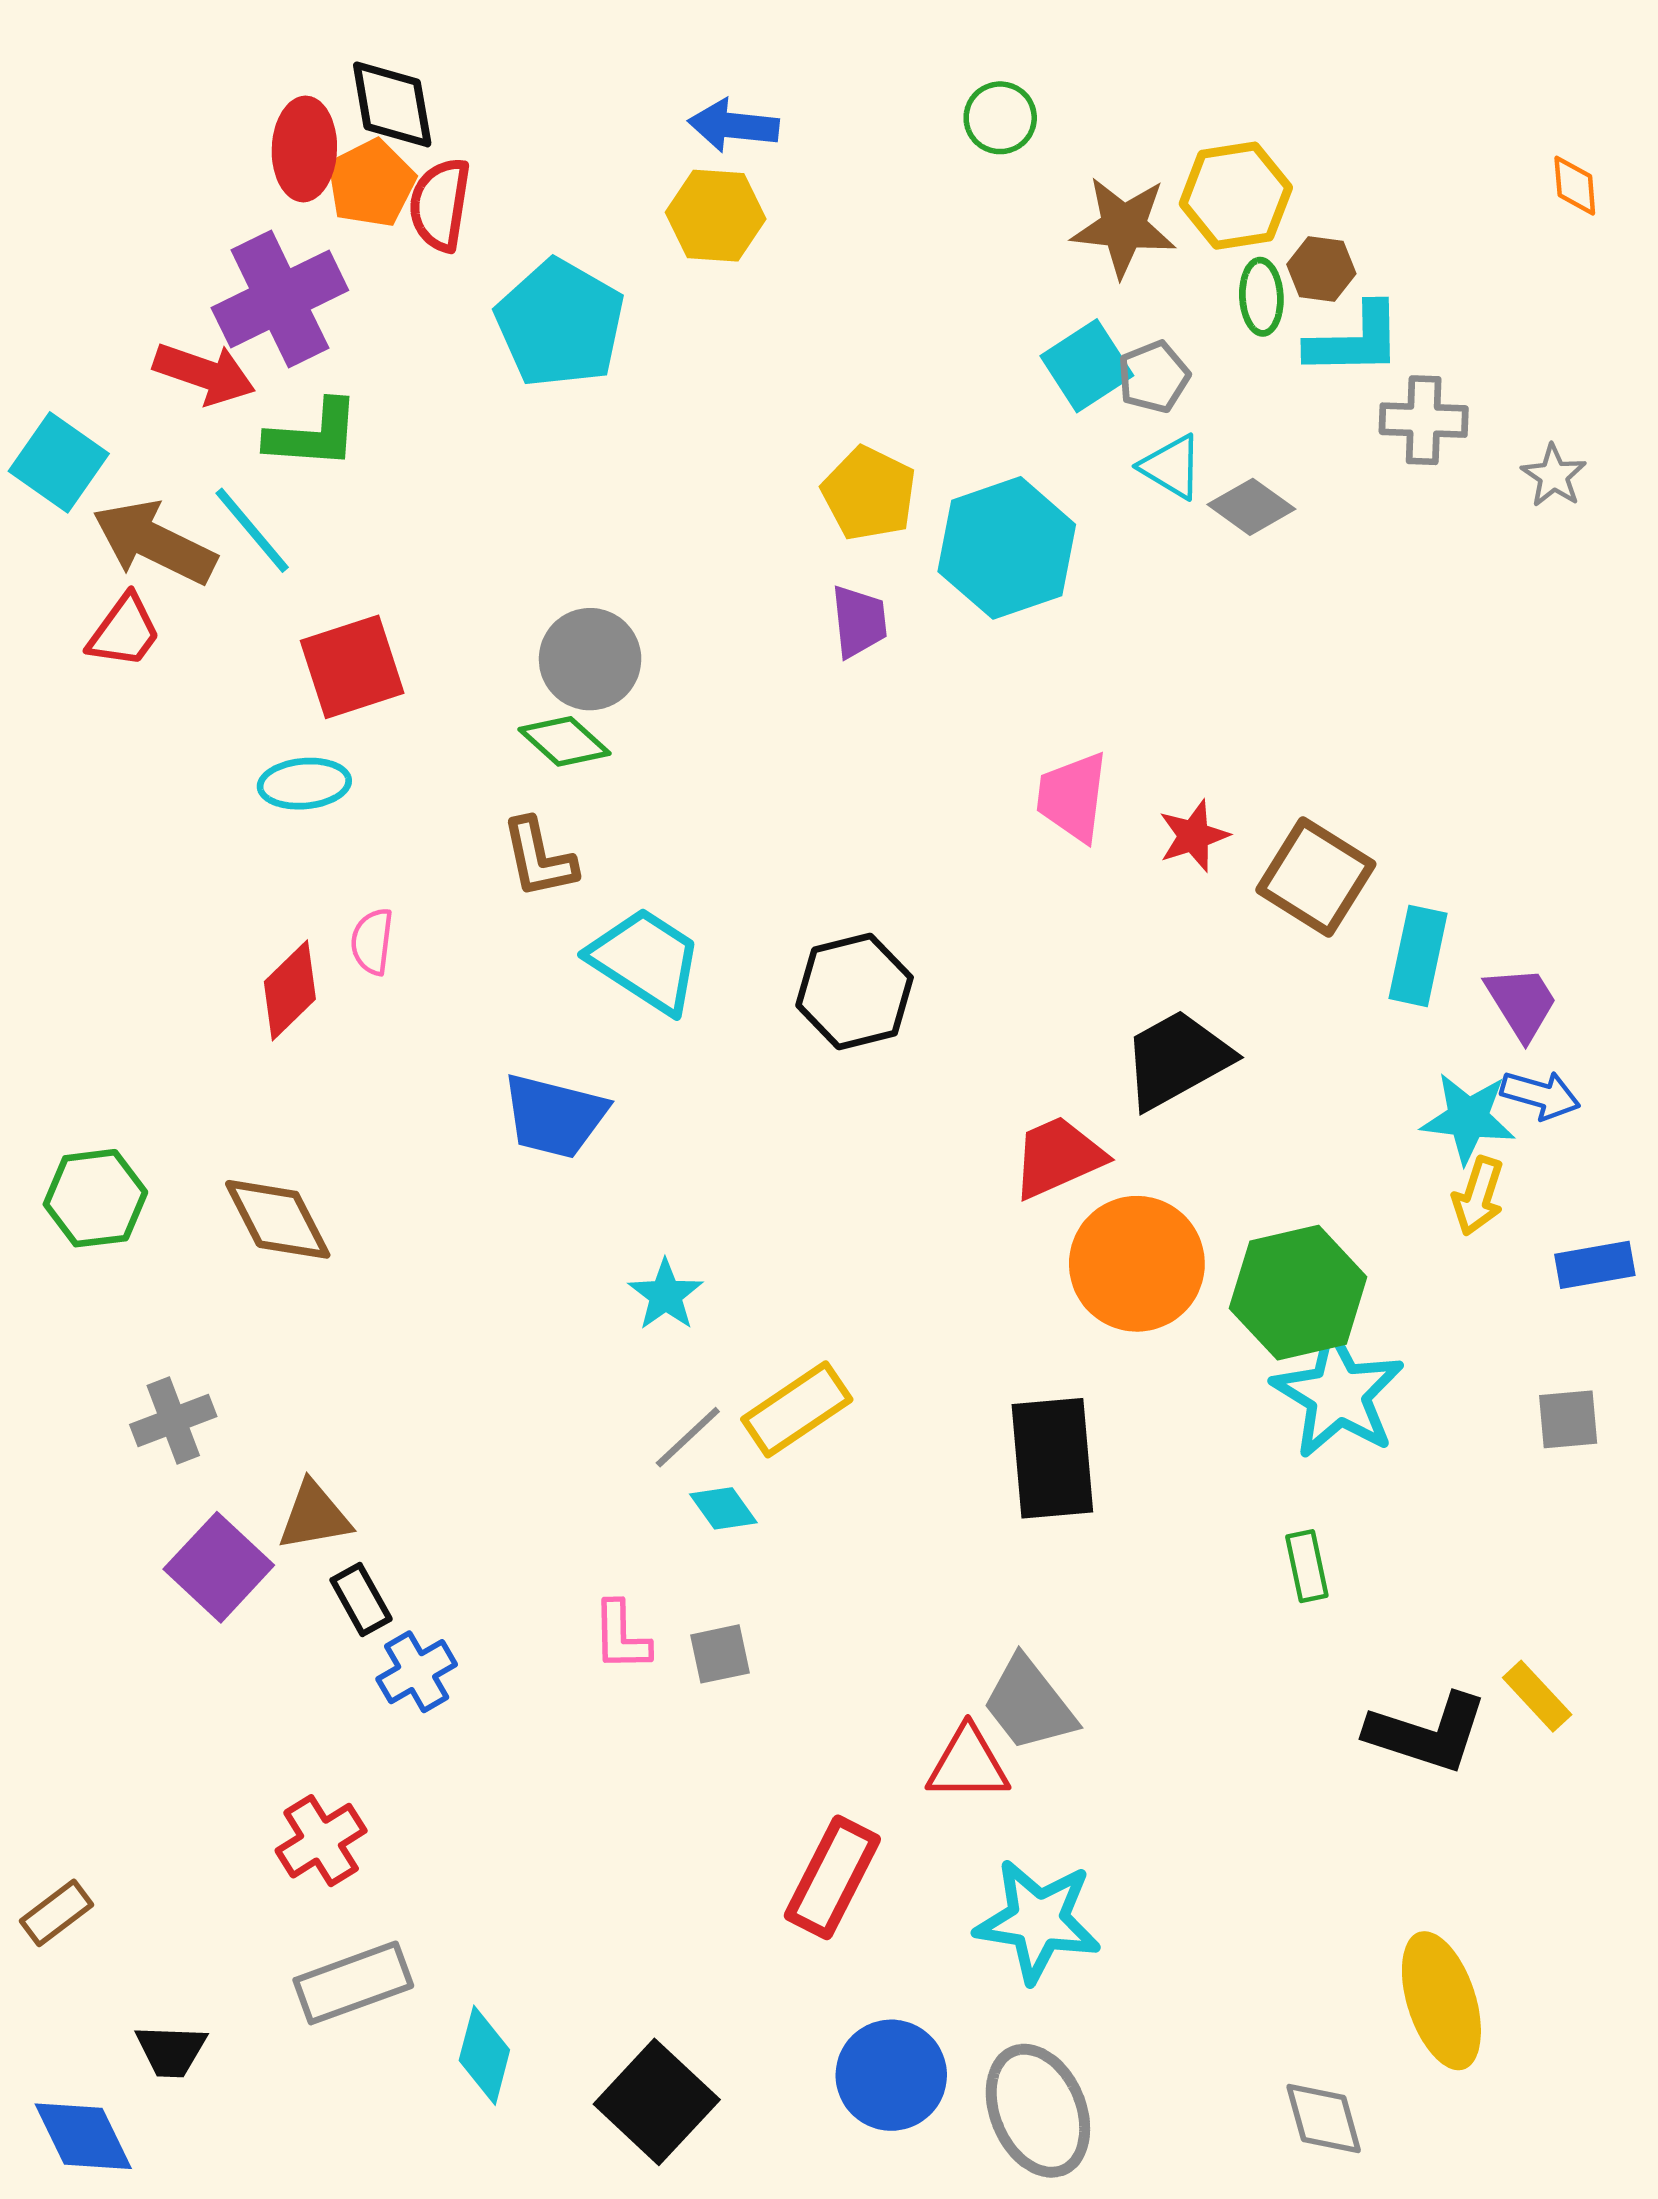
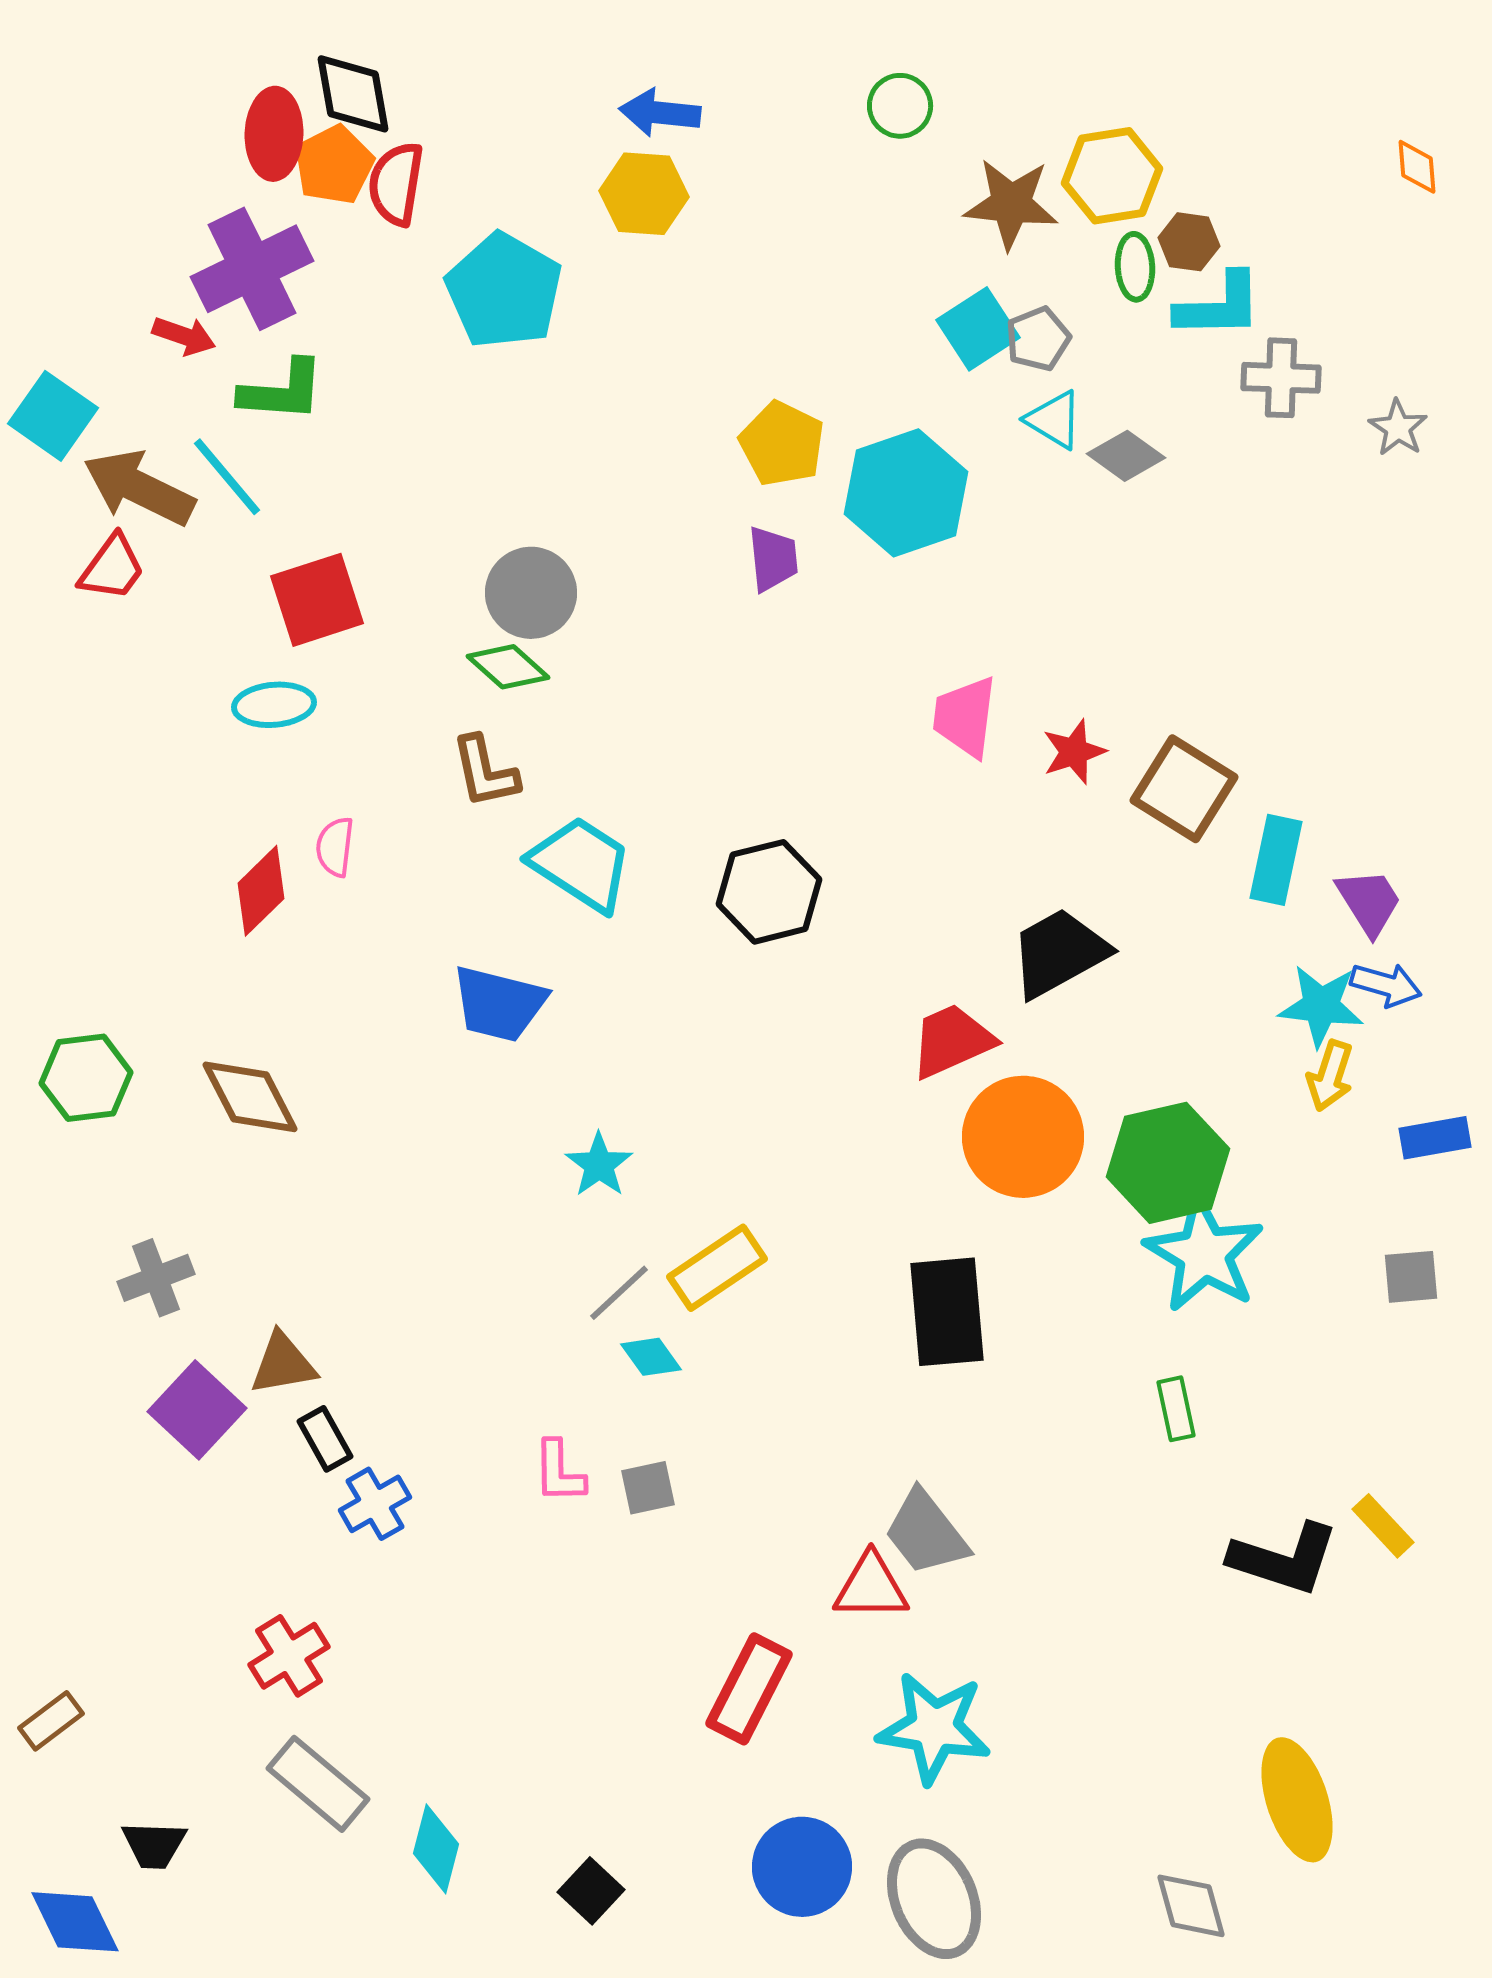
red arrow: (204, 373) -> (184, 336), size x0.7
gray rectangle: (353, 1983) -> (318, 1784), turned 60
black square: (657, 2102) -> (591, 1891), size x0.6

